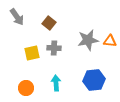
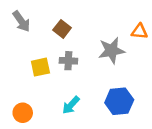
orange triangle: (110, 41) -> (139, 31), moved
cyan arrow: (56, 83) -> (71, 105), turned -133
orange circle: (26, 88) -> (23, 113), moved

